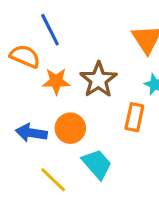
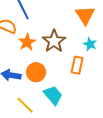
orange star: (56, 81) -> (27, 42), turned -30

